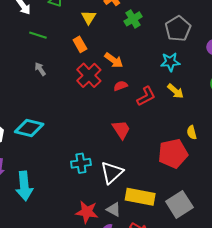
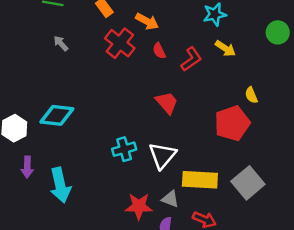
red semicircle: (121, 86) -> (159, 51), turned -88

